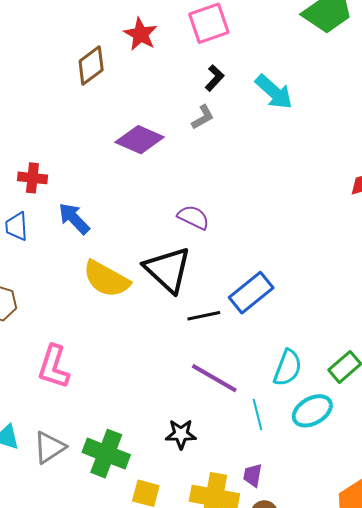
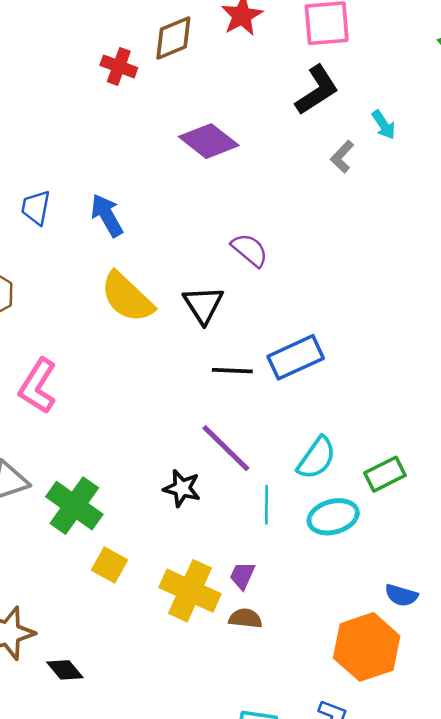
black L-shape: (215, 78) -> (317, 90), size x1.6
cyan arrow: (274, 92) -> (384, 125), size x0.6
gray L-shape: (203, 117) -> (342, 157), moved, turned 148
red cross: (32, 178) -> (119, 66), moved
black triangle: (168, 270) -> (203, 305), size x0.7
black star: (181, 434) -> (182, 488), moved

